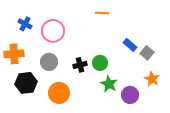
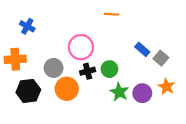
pink circle: (53, 31) -> (81, 47), moved
orange circle: (59, 93) -> (67, 89), moved
purple circle: (130, 95) -> (142, 93), moved

